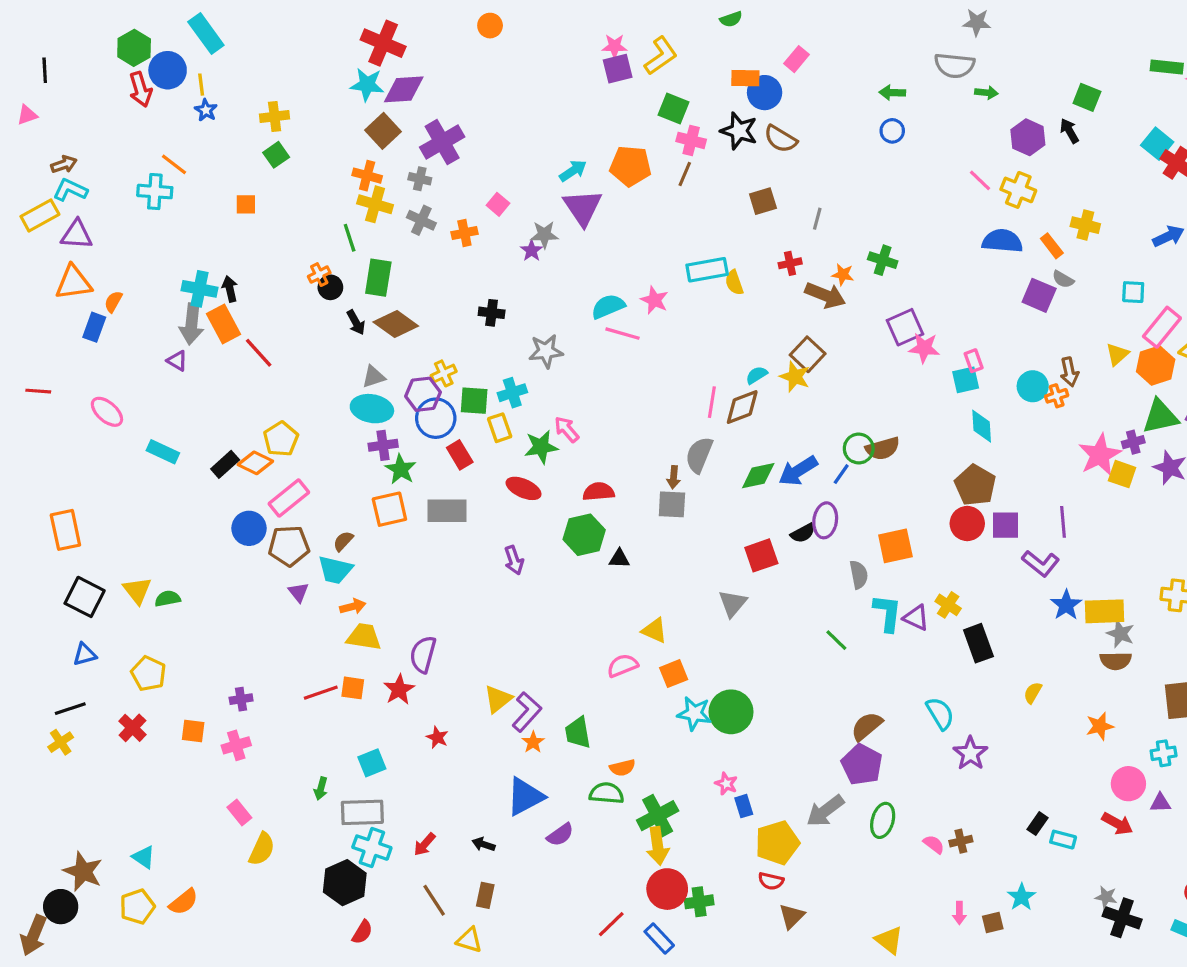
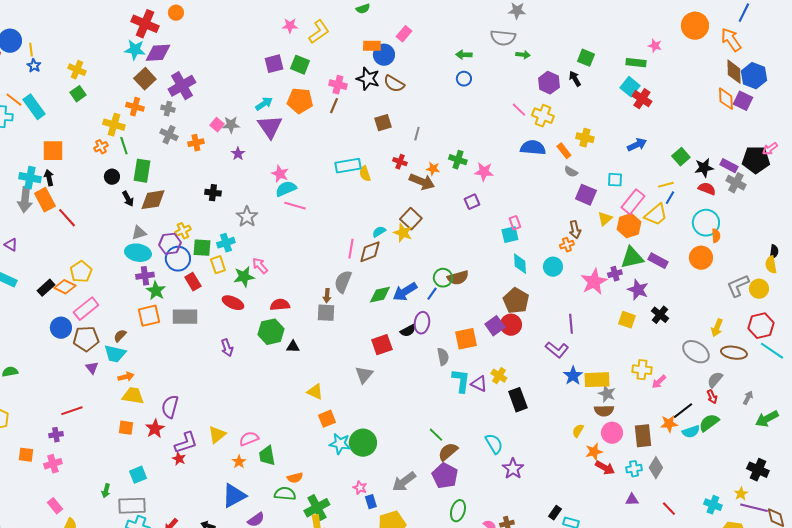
orange circle: (490, 26) -> (176, 13), moved
cyan rectangle: (206, 34) -> (34, 107), moved
green rectangle: (1167, 67) -> (636, 63), moved
purple square: (618, 69) -> (274, 64), moved
green square: (674, 109) -> (300, 65), moved
yellow cross: (275, 117) -> (77, 70), turned 30
orange square: (246, 204) -> (53, 151), moved, size x1.6
yellow cross: (375, 204) -> (114, 125), moved
gray star: (544, 235) -> (231, 125), moved
red cross: (790, 263) -> (400, 162), turned 32
orange cross: (319, 275) -> (101, 147), moved
purple square: (1039, 295) -> (586, 195), moved
pink star: (654, 300) -> (280, 174), moved
brown diamond: (396, 324) -> (153, 200), turned -44
purple square: (905, 327) -> (472, 202), size x0.7
pink star: (924, 348) -> (484, 172), moved
gray star: (546, 351) -> (247, 217), turned -30
purple triangle: (177, 361) -> (11, 245), moved
cyan circle: (1033, 386) -> (553, 267), moved
yellow square: (1122, 474) -> (627, 320), moved
purple square: (1006, 525) -> (495, 326), moved, turned -36
green line: (836, 640) -> (436, 435), moved
pink semicircle: (622, 666) -> (249, 439), moved
red line: (321, 693) -> (72, 411), moved
yellow semicircle: (1033, 693) -> (578, 431), moved
purple L-shape: (527, 712) -> (186, 443), moved, turned 30
pink circle: (1128, 784) -> (612, 433), moved
gray arrow: (825, 811) -> (404, 482), moved
red arrow: (1117, 824) -> (605, 468), moved

